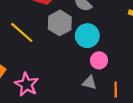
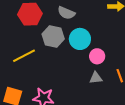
yellow line: (22, 32) -> (24, 56), turned -50

